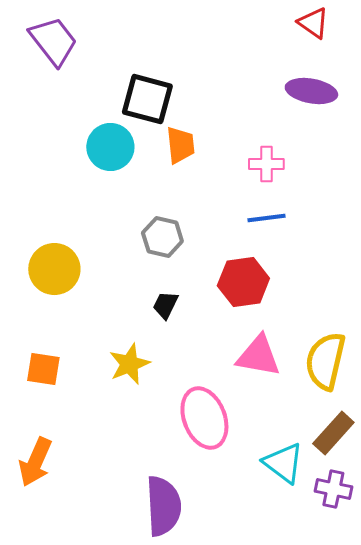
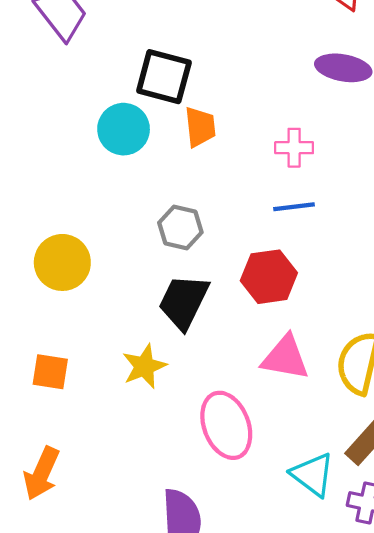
black trapezoid: (165, 305) -> (184, 302), size x1.8

